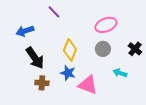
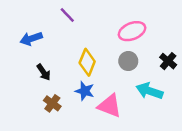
black arrow: (35, 58) -> (44, 72), size x0.6
cyan arrow: (120, 73) -> (149, 91), size x1.5
brown cross: (42, 83) -> (52, 103), turned 32

